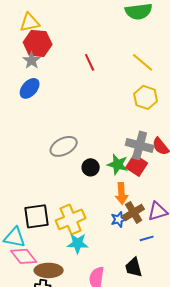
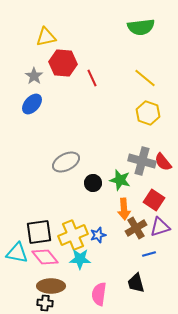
yellow triangle: (30, 22) -> (46, 37), moved
red hexagon: (38, 43) -> (63, 63), moved
red square: (137, 165) -> (154, 200), moved
blue star: (119, 219) -> (98, 235), moved
pink diamond: (24, 256) -> (45, 257), moved

